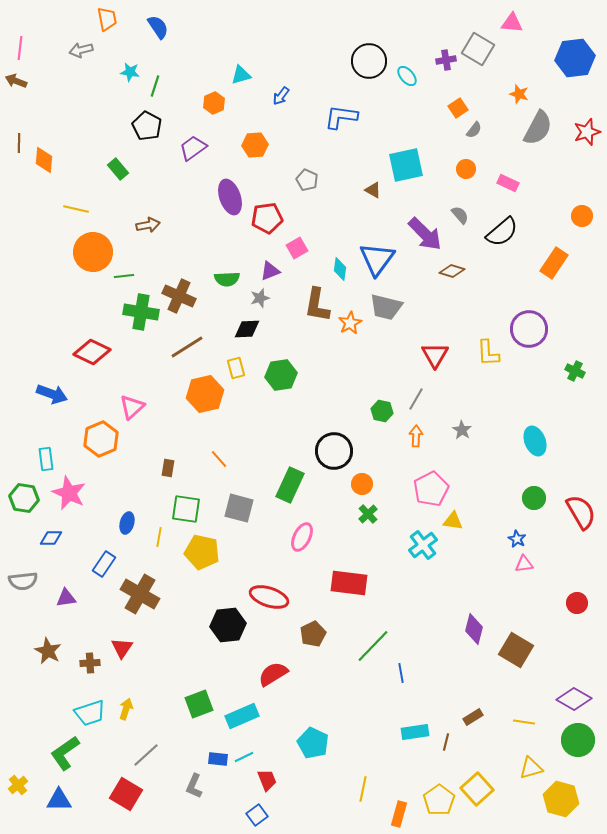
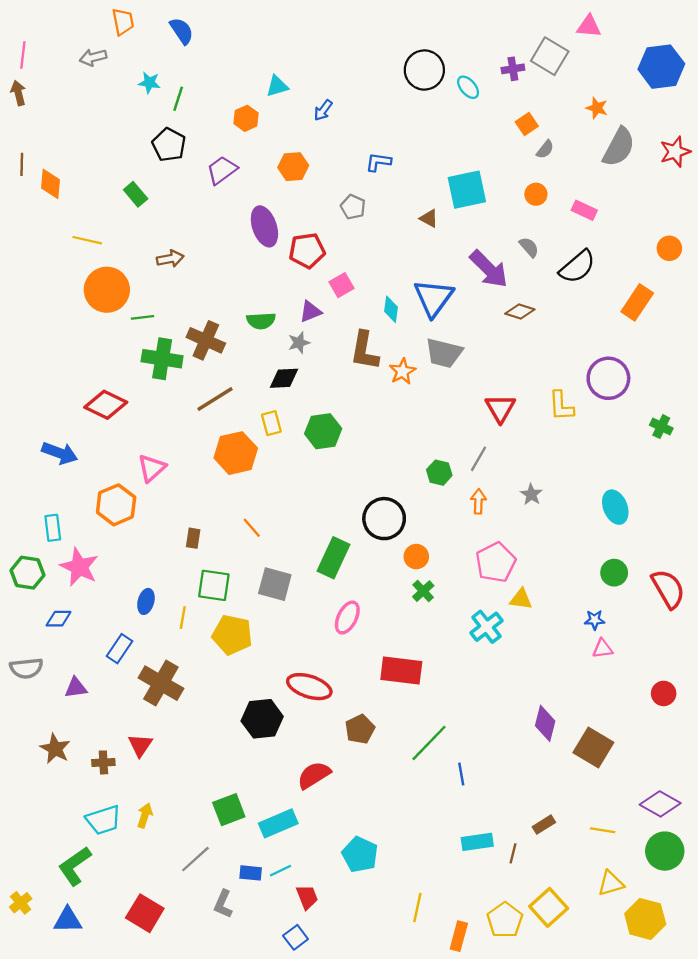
brown arrow: (16, 81) -> (18, 93), turned 55
blue L-shape: (341, 117) -> (378, 162), moved, size x0.7
blue star: (517, 539) -> (595, 620), turned -30
gray line: (146, 755) -> (195, 859), moved

